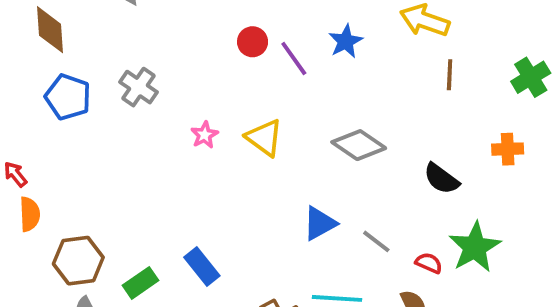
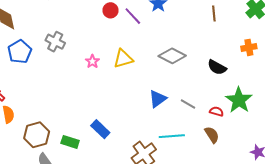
blue pentagon: (68, 97) -> (20, 52), turned 30
yellow triangle: (264, 138) -> (123, 59), turned -45
green rectangle: (141, 283) -> (70, 142), turned 60

